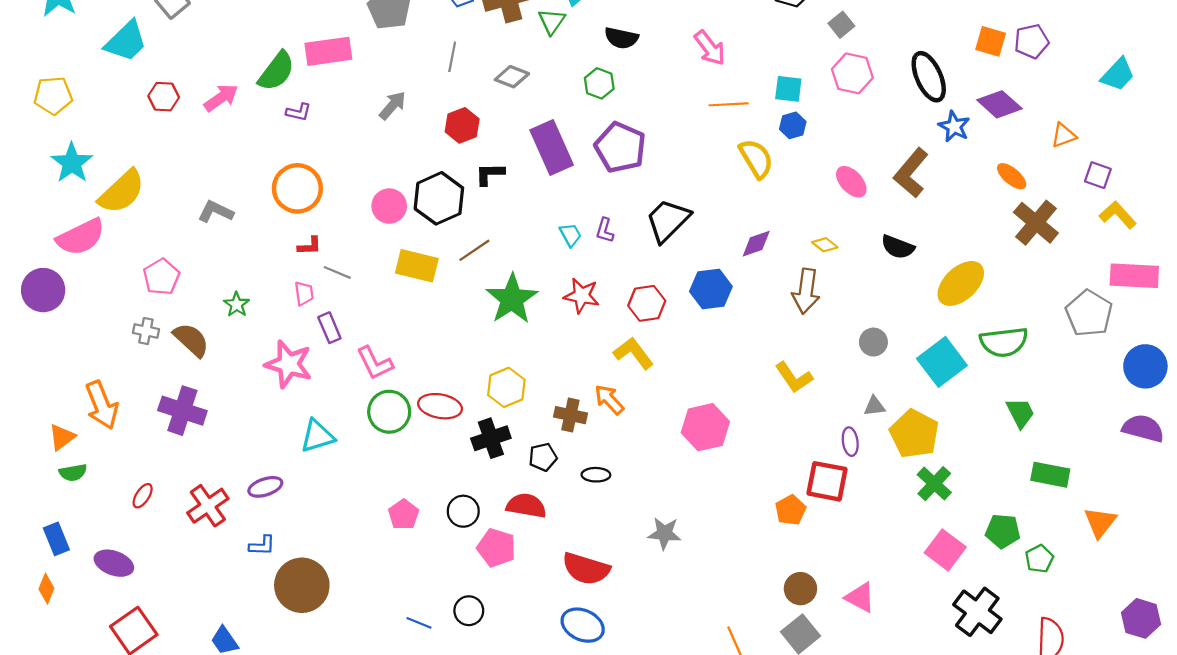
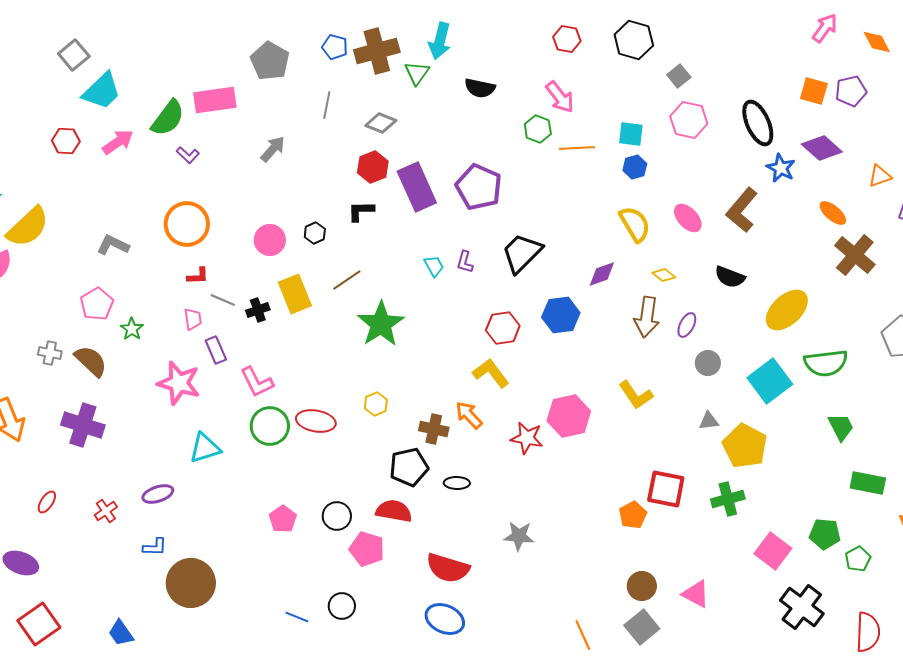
cyan trapezoid: (126, 41) -> (102, 91), moved
green hexagon: (599, 83) -> (538, 129), moved
purple L-shape: (299, 112) -> (188, 155), turned 30
red hexagon: (462, 125) -> (373, 167), moved
yellow semicircle: (756, 159) -> (635, 224), moved
black hexagon: (439, 198) -> (315, 233), size x0.5
yellow rectangle: (417, 266) -> (295, 294), turned 54
pink pentagon: (161, 277) -> (97, 304), moved
red star: (582, 296) -> (527, 438), moved
yellow hexagon: (506, 387) -> (376, 404), size x0.7
pink hexagon: (705, 427) -> (569, 416), moved
black cross: (491, 438) -> (258, 310), moved, size x0.7
purple ellipse: (850, 442) -> (687, 325), moved, turned 35
black pentagon: (543, 457) -> (409, 467), size x1.5
green cross: (934, 484) -> (728, 499), moved, turned 32
red cross: (208, 506) -> (106, 511), size x0.6

